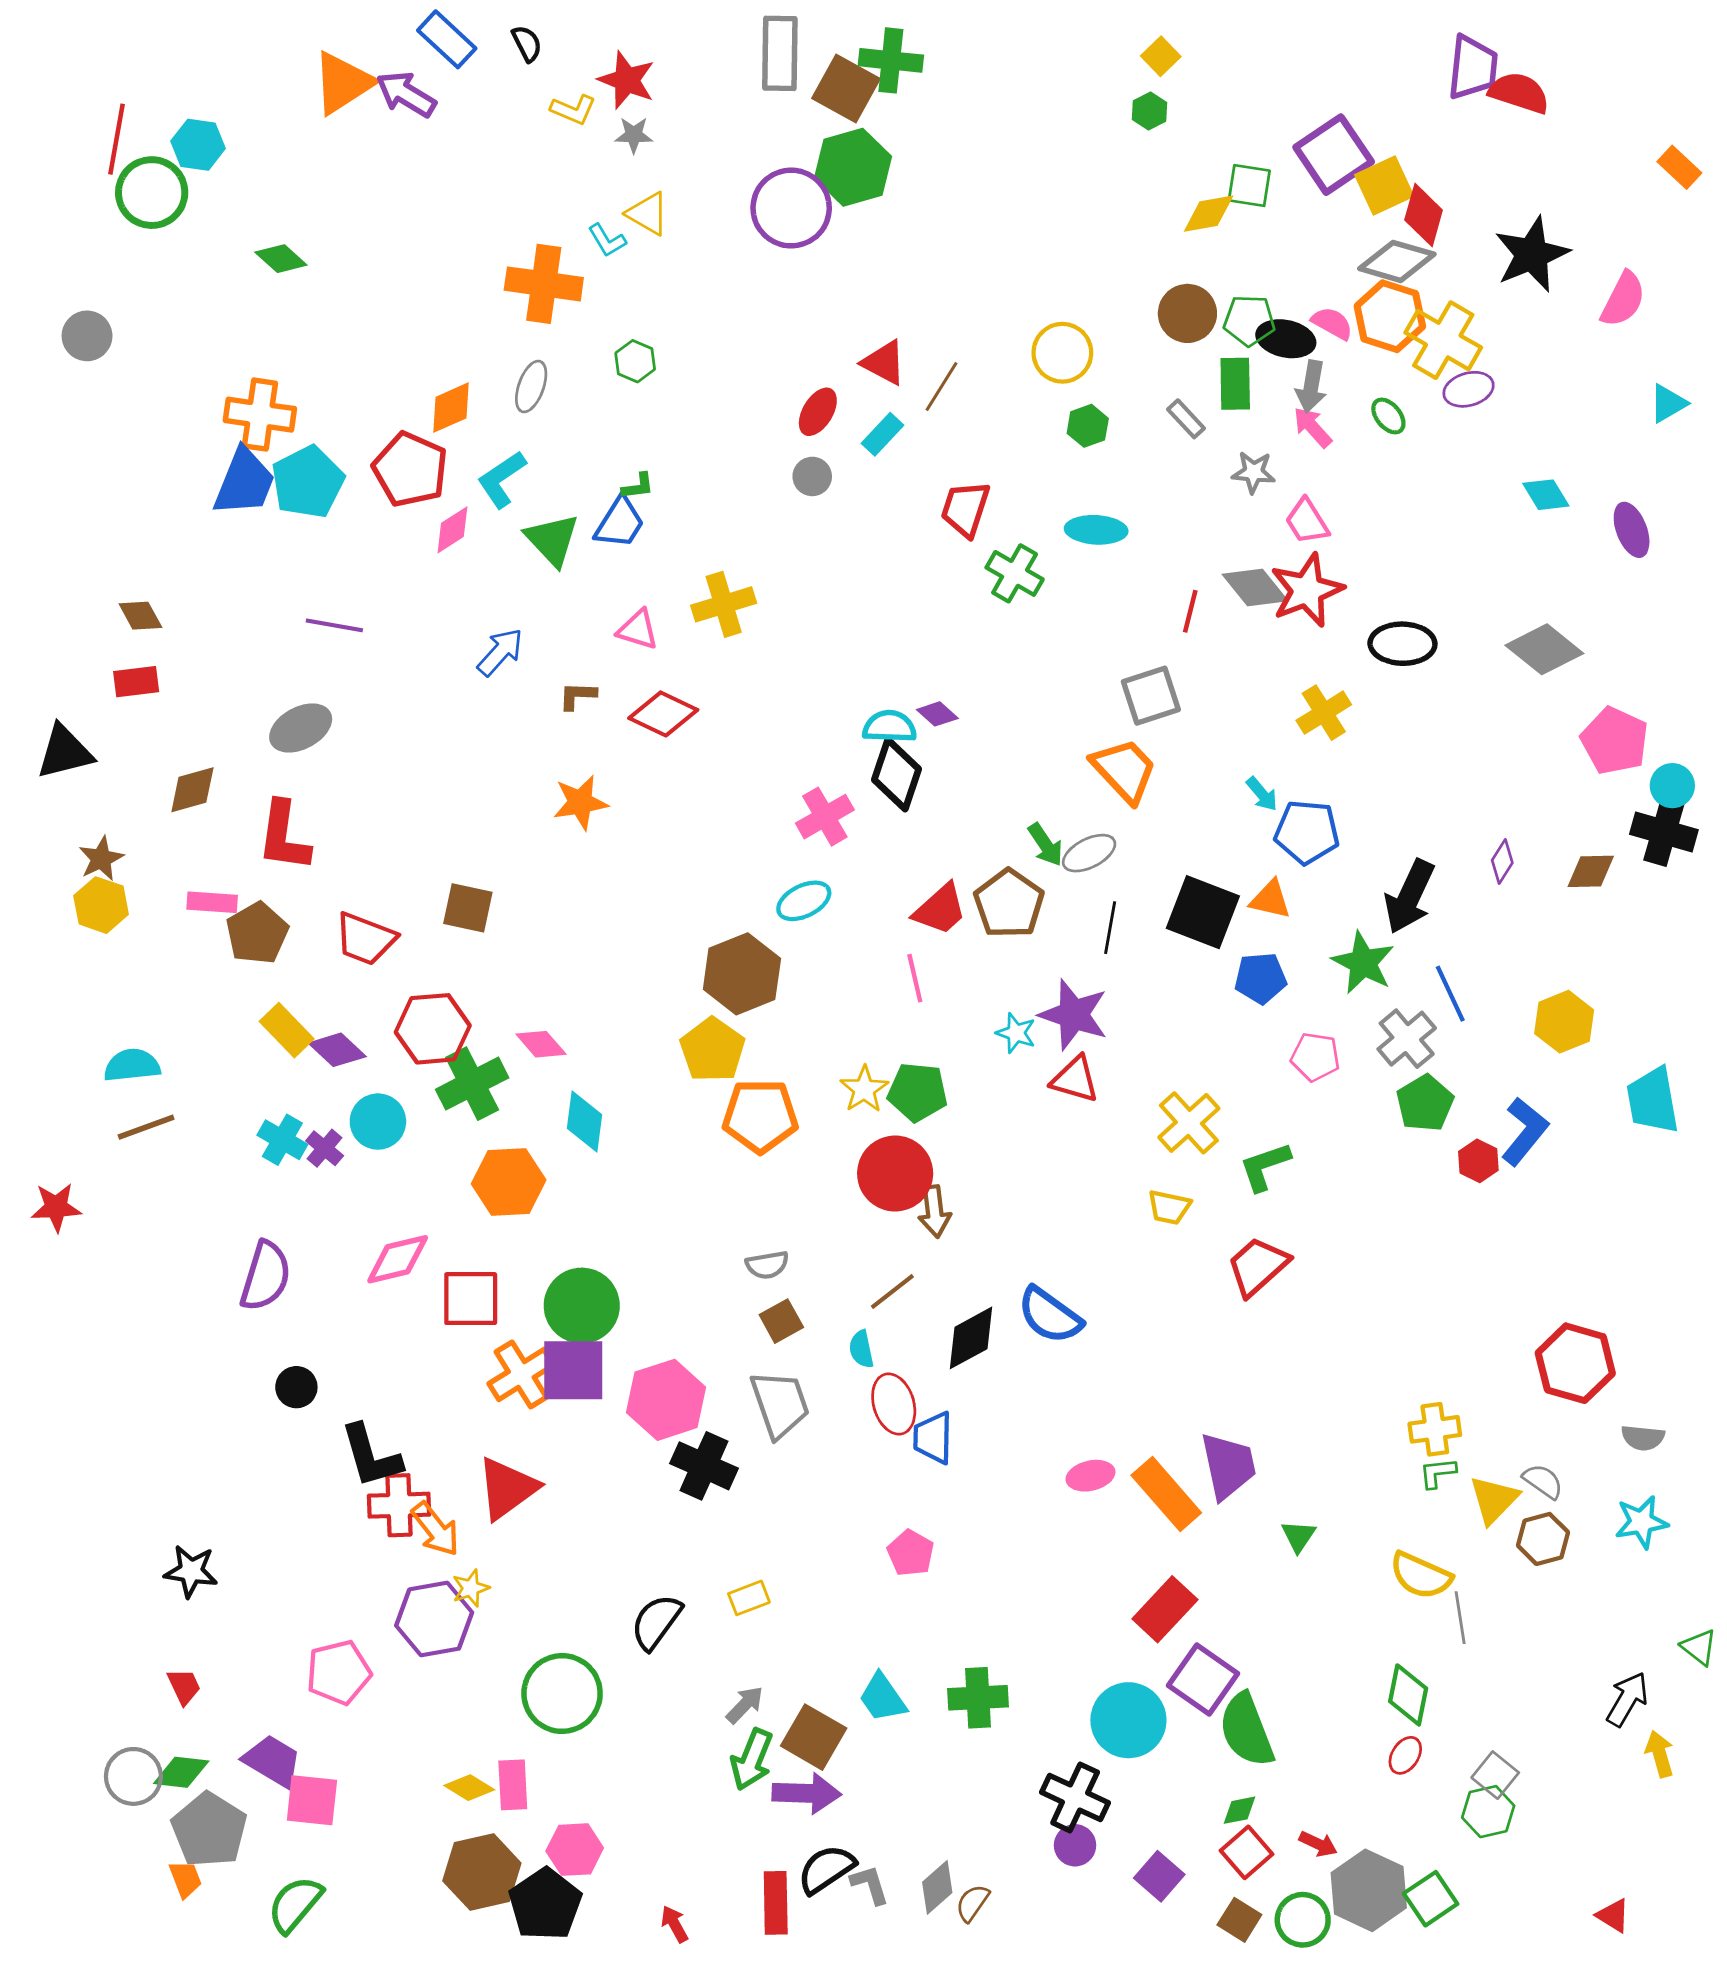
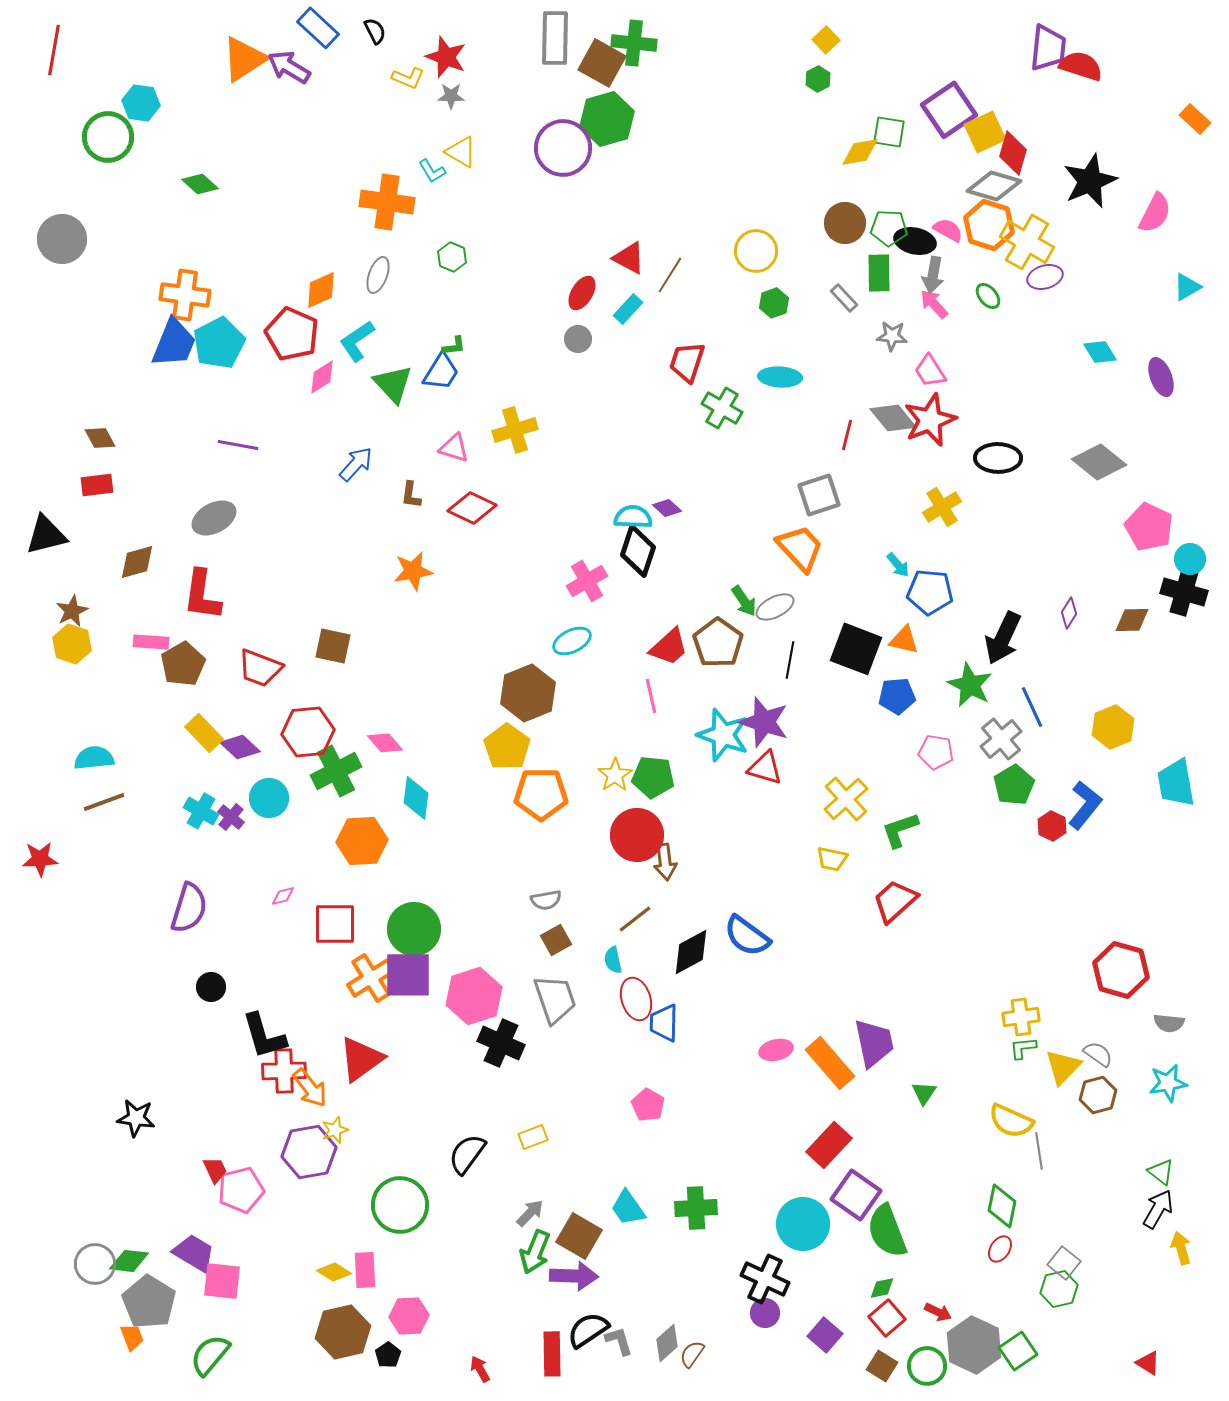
red line: (117, 139) -> (54, 50), moved
gray circle: (87, 336) -> (62, 239), size x1.4
brown L-shape: (578, 696) -> (411, 495), turned -84
cyan star: (1016, 1033) -> (723, 735), size x1.8
pink diamond: (398, 1259) -> (283, 896), size x0.5
green triangle: (1699, 1647) -> (1161, 1172), moved
red trapezoid: (184, 1686) -> (215, 1170), moved
black pentagon: (545, 1904) -> (388, 1355), size x0.5

